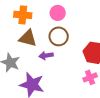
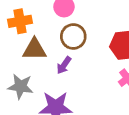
purple arrow: (46, 56) -> (64, 65), turned -32

